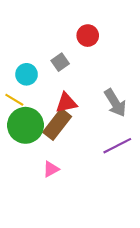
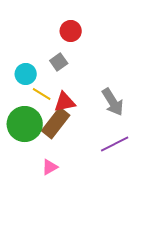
red circle: (88, 36) -> (71, 31), moved
yellow line: (14, 100) -> (42, 94), moved

